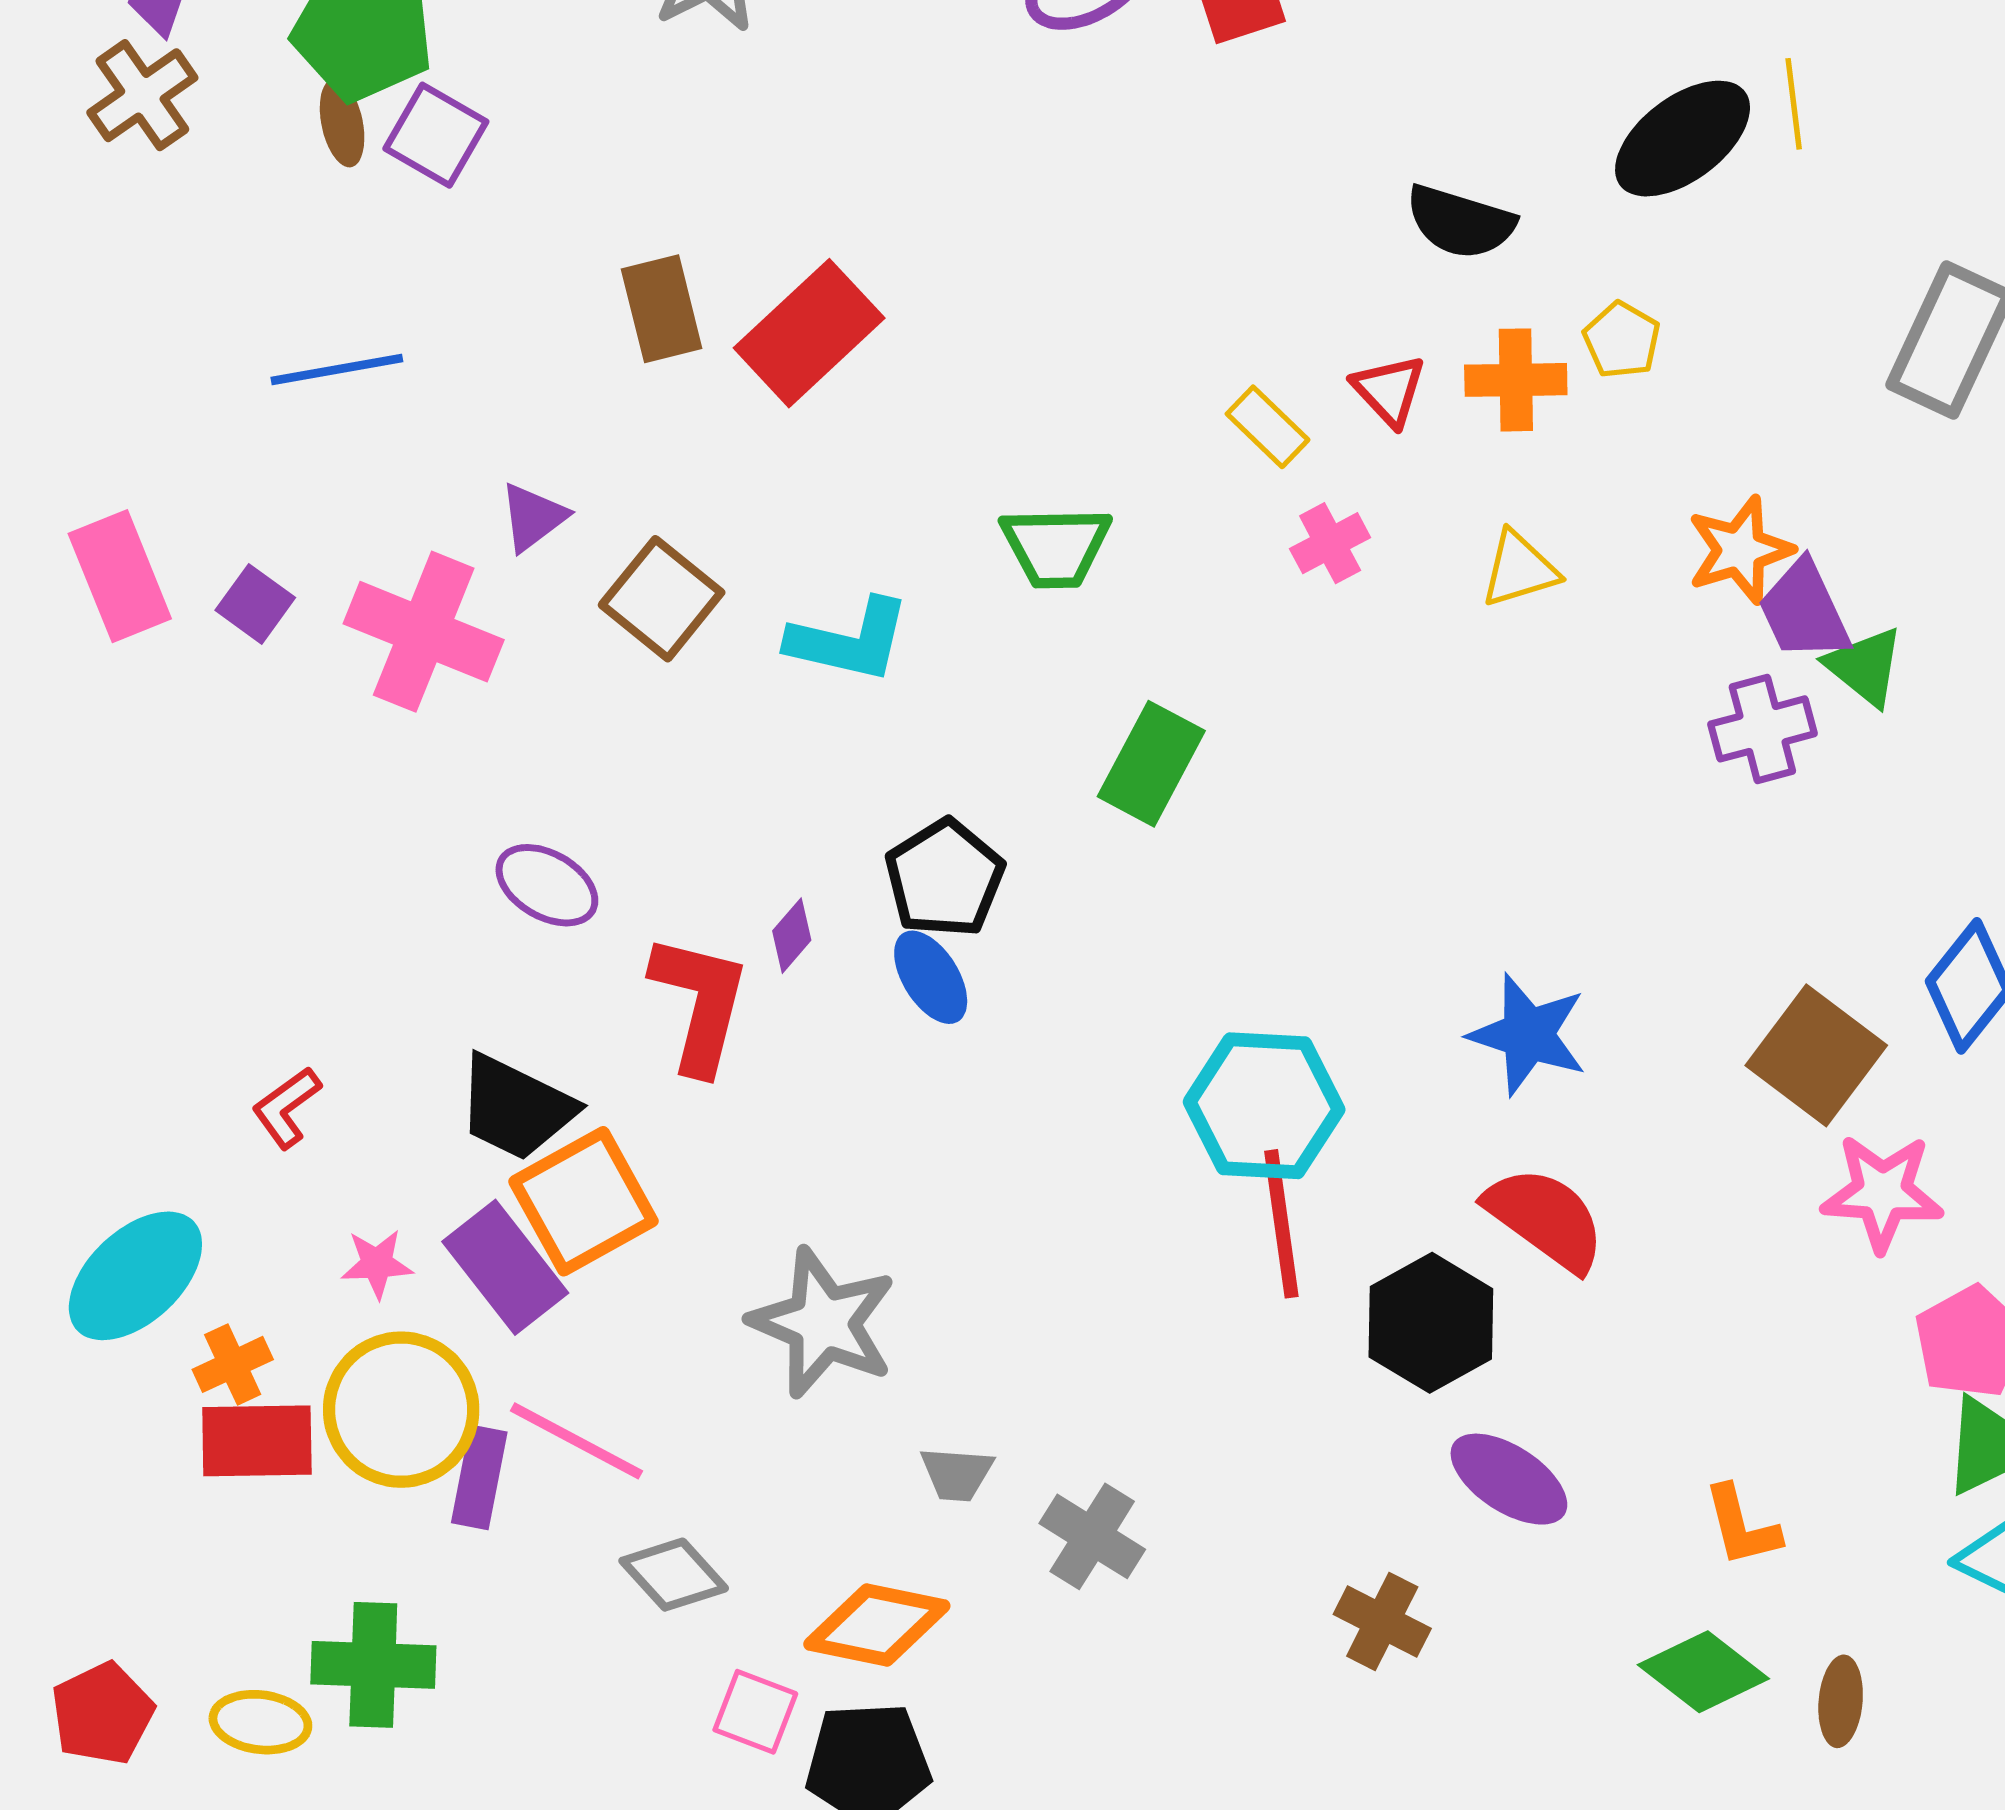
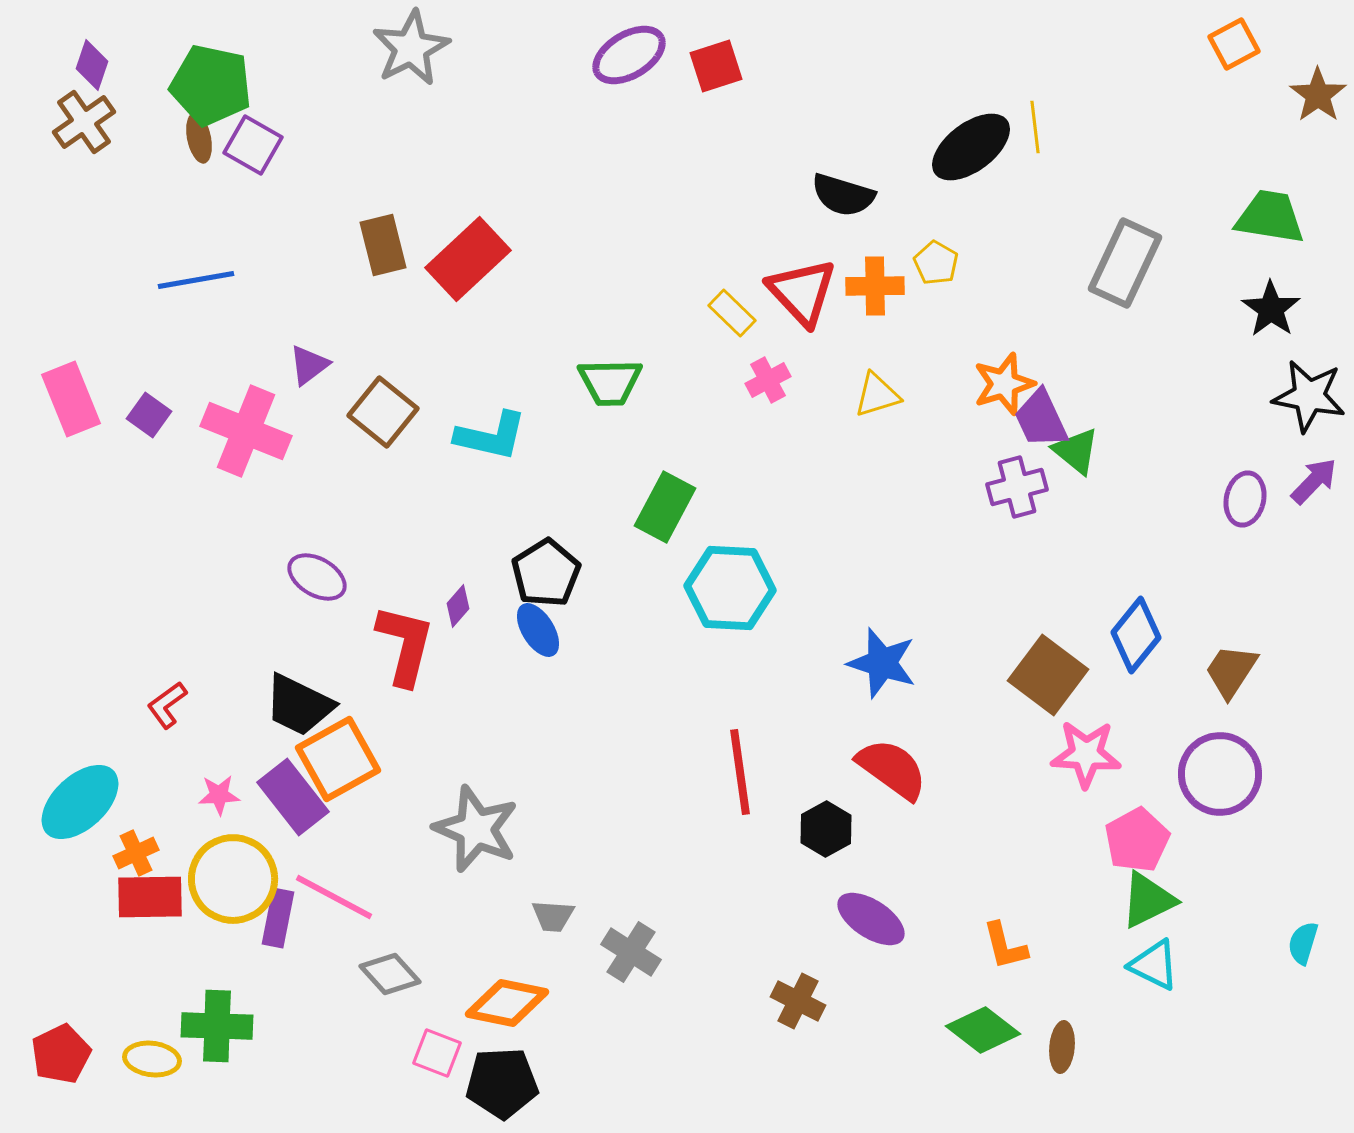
red triangle: (1389, 390) -> (802, 292), size x1.6
cyan hexagon: (1264, 1106) -> (730, 588), moved
black hexagon: (1431, 1323) -> (826, 829), size x0.7

